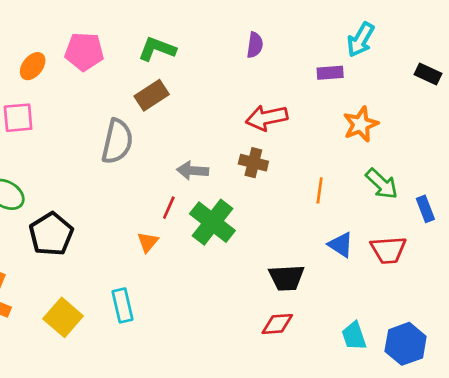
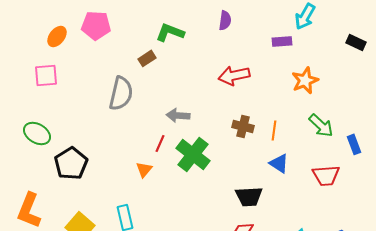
green L-shape: (157, 49) -> (170, 32), moved
brown rectangle: (152, 95) -> (147, 58), size x0.7
brown cross: (253, 163) -> (243, 126), moved
blue triangle: (341, 245) -> (279, 163), moved

